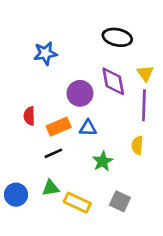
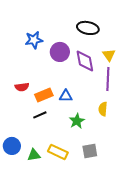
purple circle: (80, 93) -> (60, 52), moved
red semicircle: (29, 116) -> (22, 87), turned -96
green triangle: (51, 188) -> (34, 155), moved
gray square: (120, 201) -> (90, 151), turned -35

